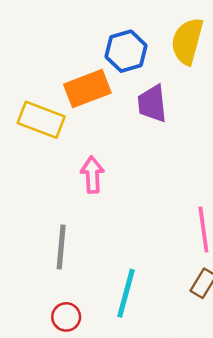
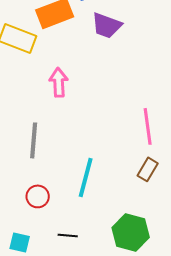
purple trapezoid: (152, 104) -> (107, 25), turned -64

